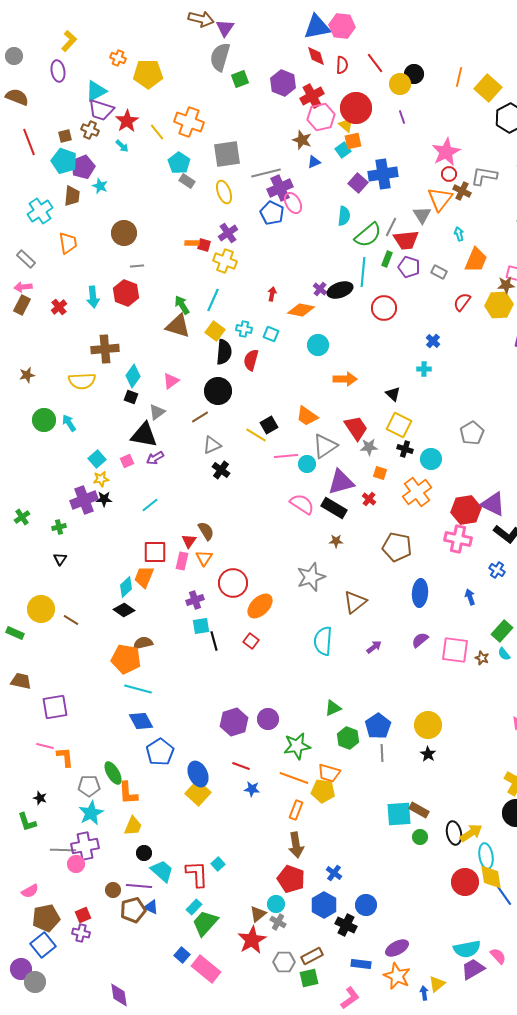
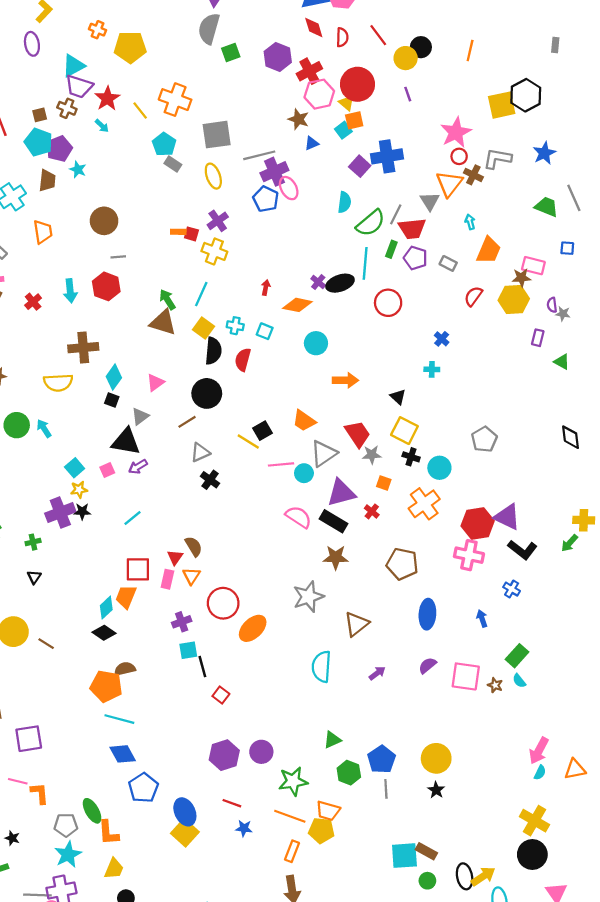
yellow square: (488, 88) -> (502, 105), moved, turned 36
brown star: (336, 541) -> (336, 557), size x1.6
red square: (251, 641) -> (221, 695), moved

